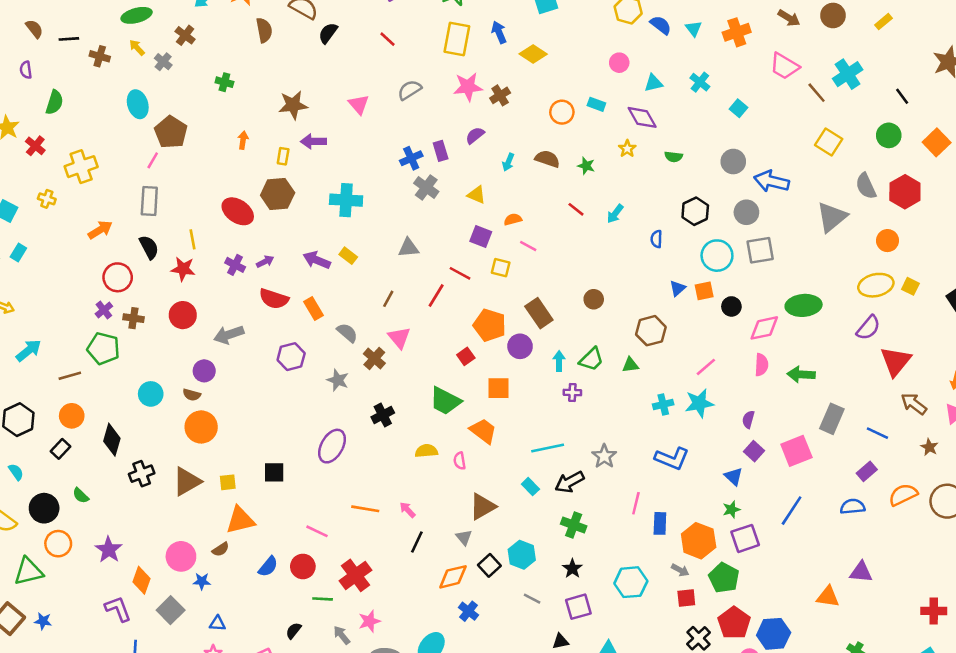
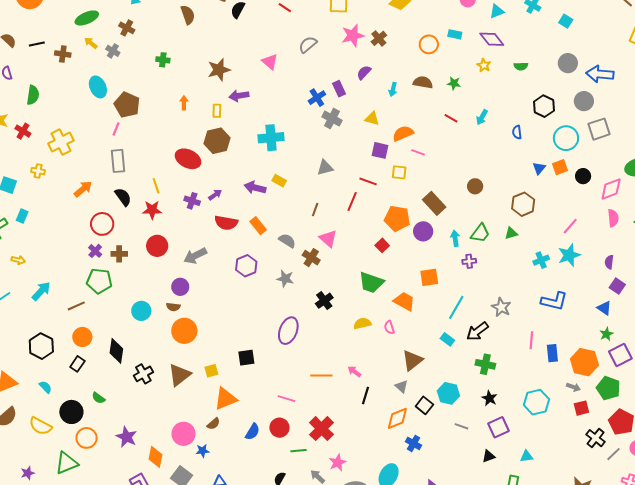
orange semicircle: (513, 219) -> (403, 133), size x1.5
orange square: (498, 388) -> (429, 277), moved
cyan line: (548, 448) -> (456, 307), turned -40

